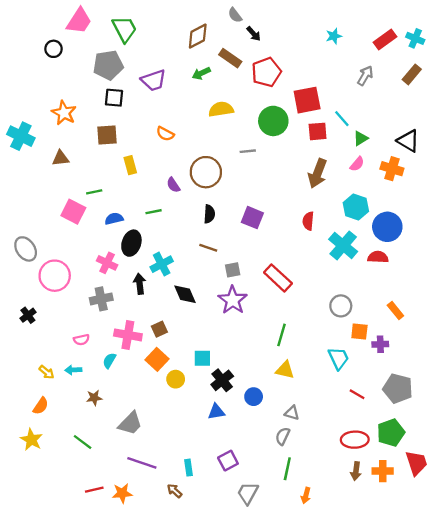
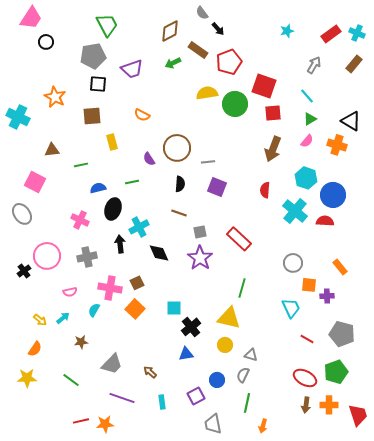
pink trapezoid: (79, 21) -> (31, 18), moved
red square: (307, 100) -> (264, 86), turned 30
yellow semicircle: (221, 109) -> (207, 93), moved
cyan line: (342, 119) -> (307, 96), moved
gray line: (248, 151) -> (208, 162), moved
brown triangle: (60, 158) -> (52, 150), moved
pink square: (73, 212) -> (35, 182), moved
pink cross: (107, 263) -> (80, 220), moved
pink circle: (55, 276) -> (47, 256), moved
cyan arrow: (73, 370) -> (63, 318), turned 144
yellow triangle: (285, 370) -> (229, 318), moved, size x1.4
yellow circle: (176, 379) -> (225, 345), moved
blue circle: (254, 397) -> (217, 380), moved
yellow star: (31, 440) -> (27, 378), turned -30
red ellipse: (355, 440) -> (305, 378), turned 30
red trapezoid: (416, 463) -> (358, 415), moved
brown arrow: (174, 491) -> (150, 372), moved
gray trapezoid: (248, 493) -> (213, 424), turned -40

